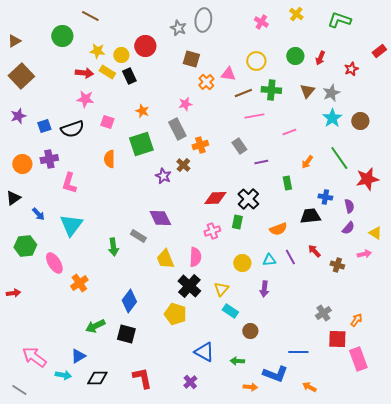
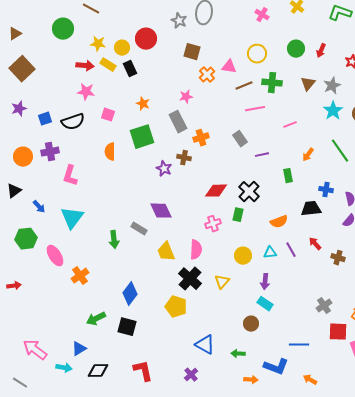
brown cross: (183, 165) -> (184, 158), turned -32
cyan rectangle: (230, 311) -> (265, 304), moved

